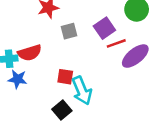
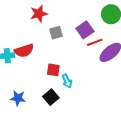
blue star: (17, 79) -> (18, 98), moved
cyan arrow: (82, 91) -> (67, 81), size x0.6

